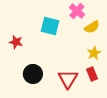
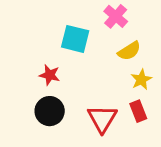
yellow semicircle: (92, 27) -> (129, 51), moved
red star: (16, 42) -> (50, 75), moved

